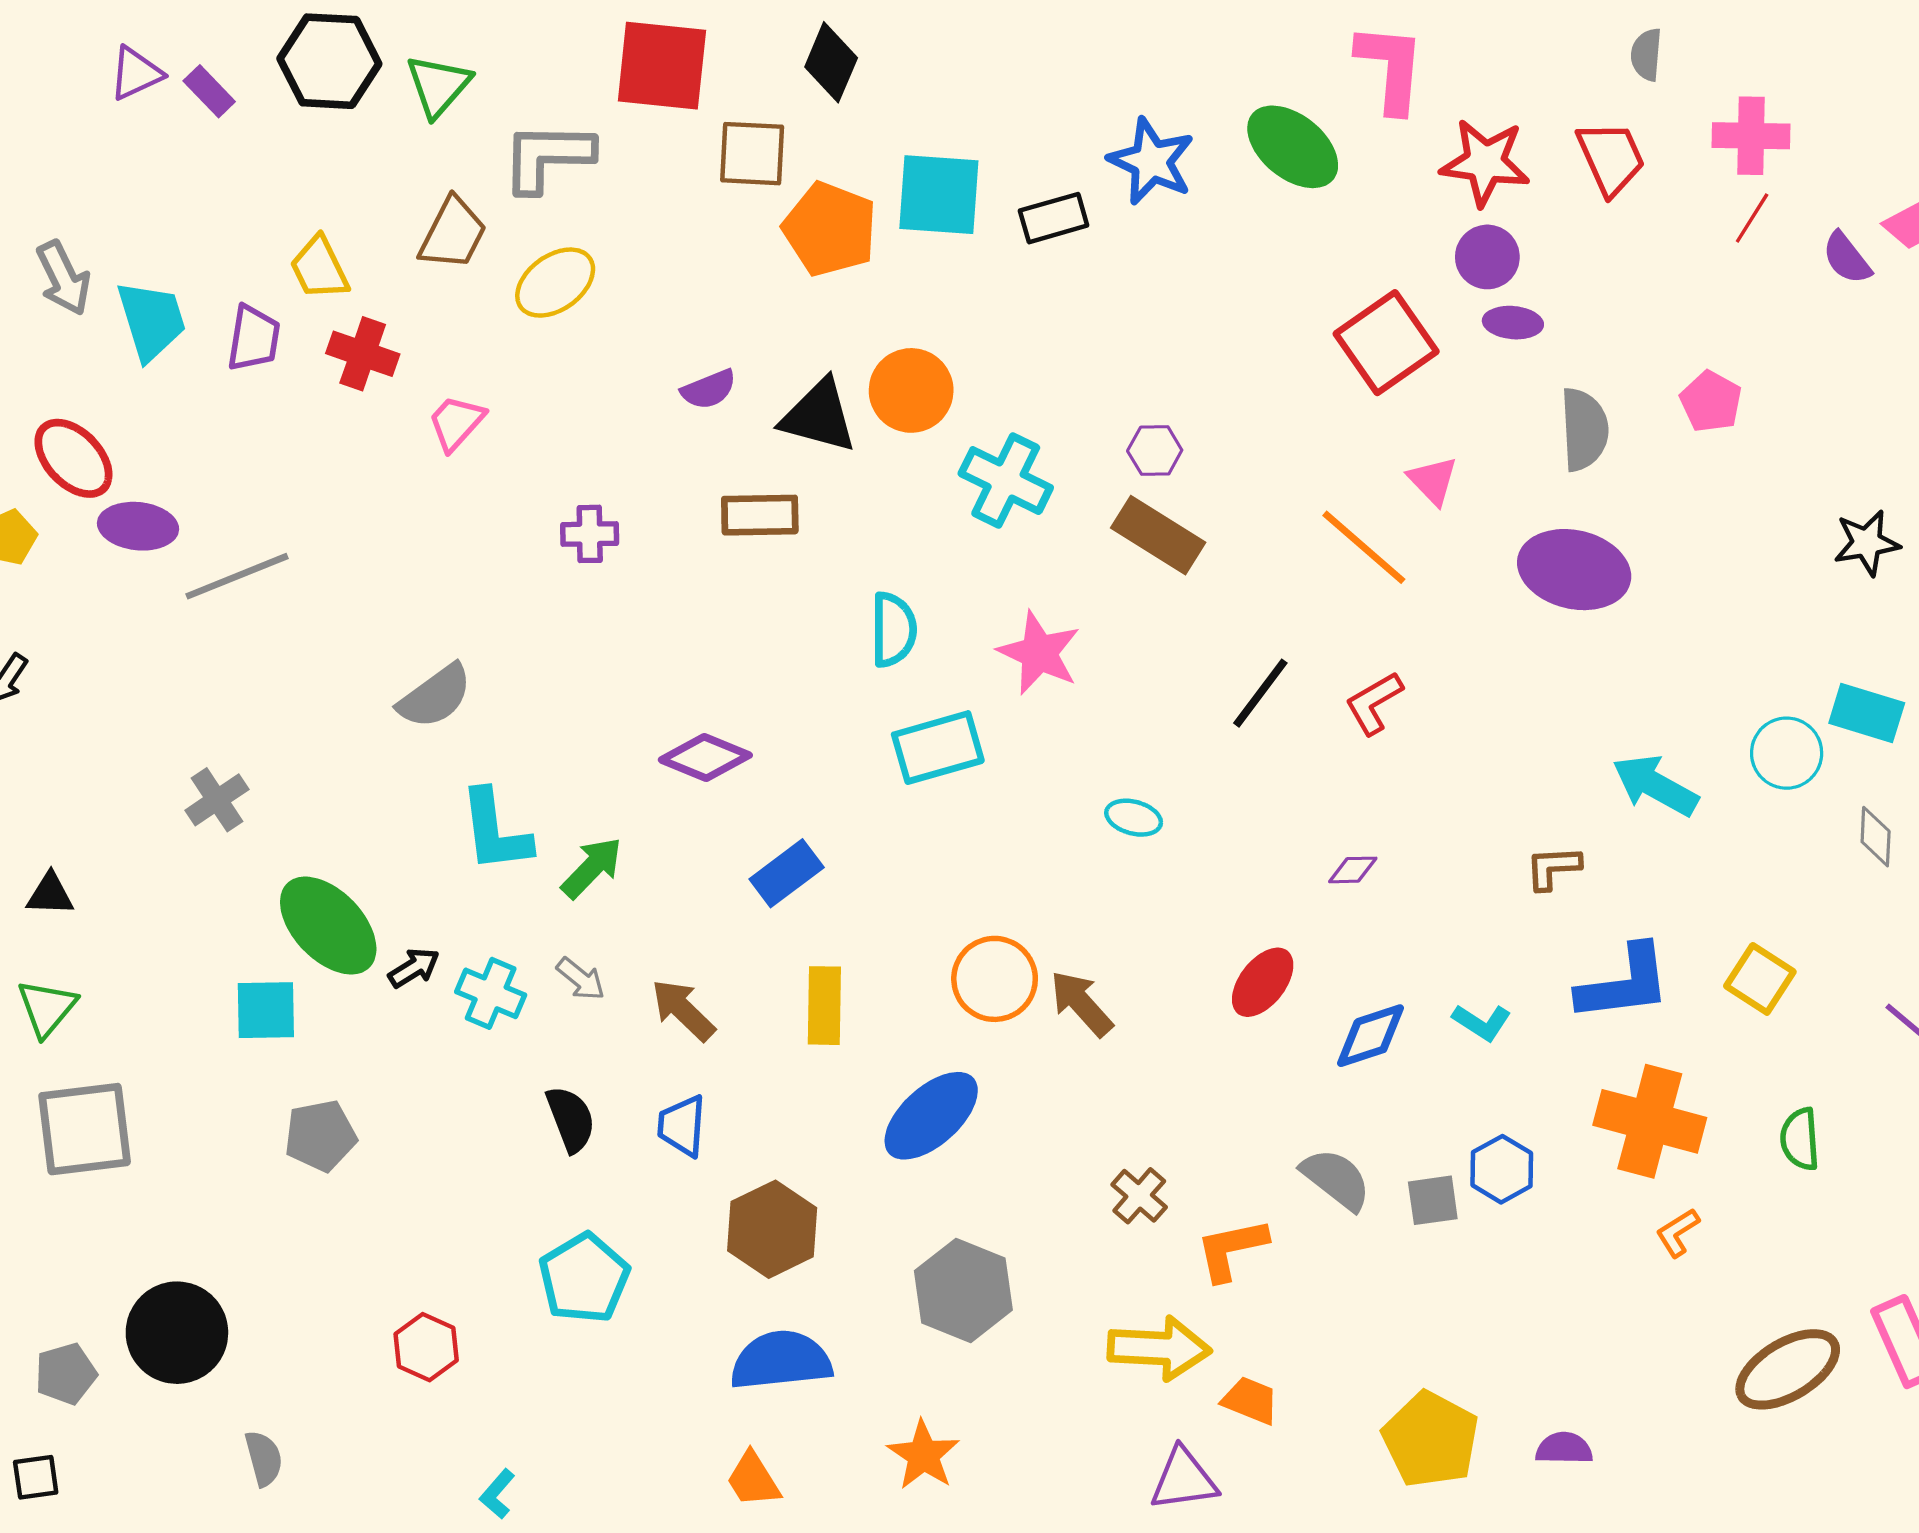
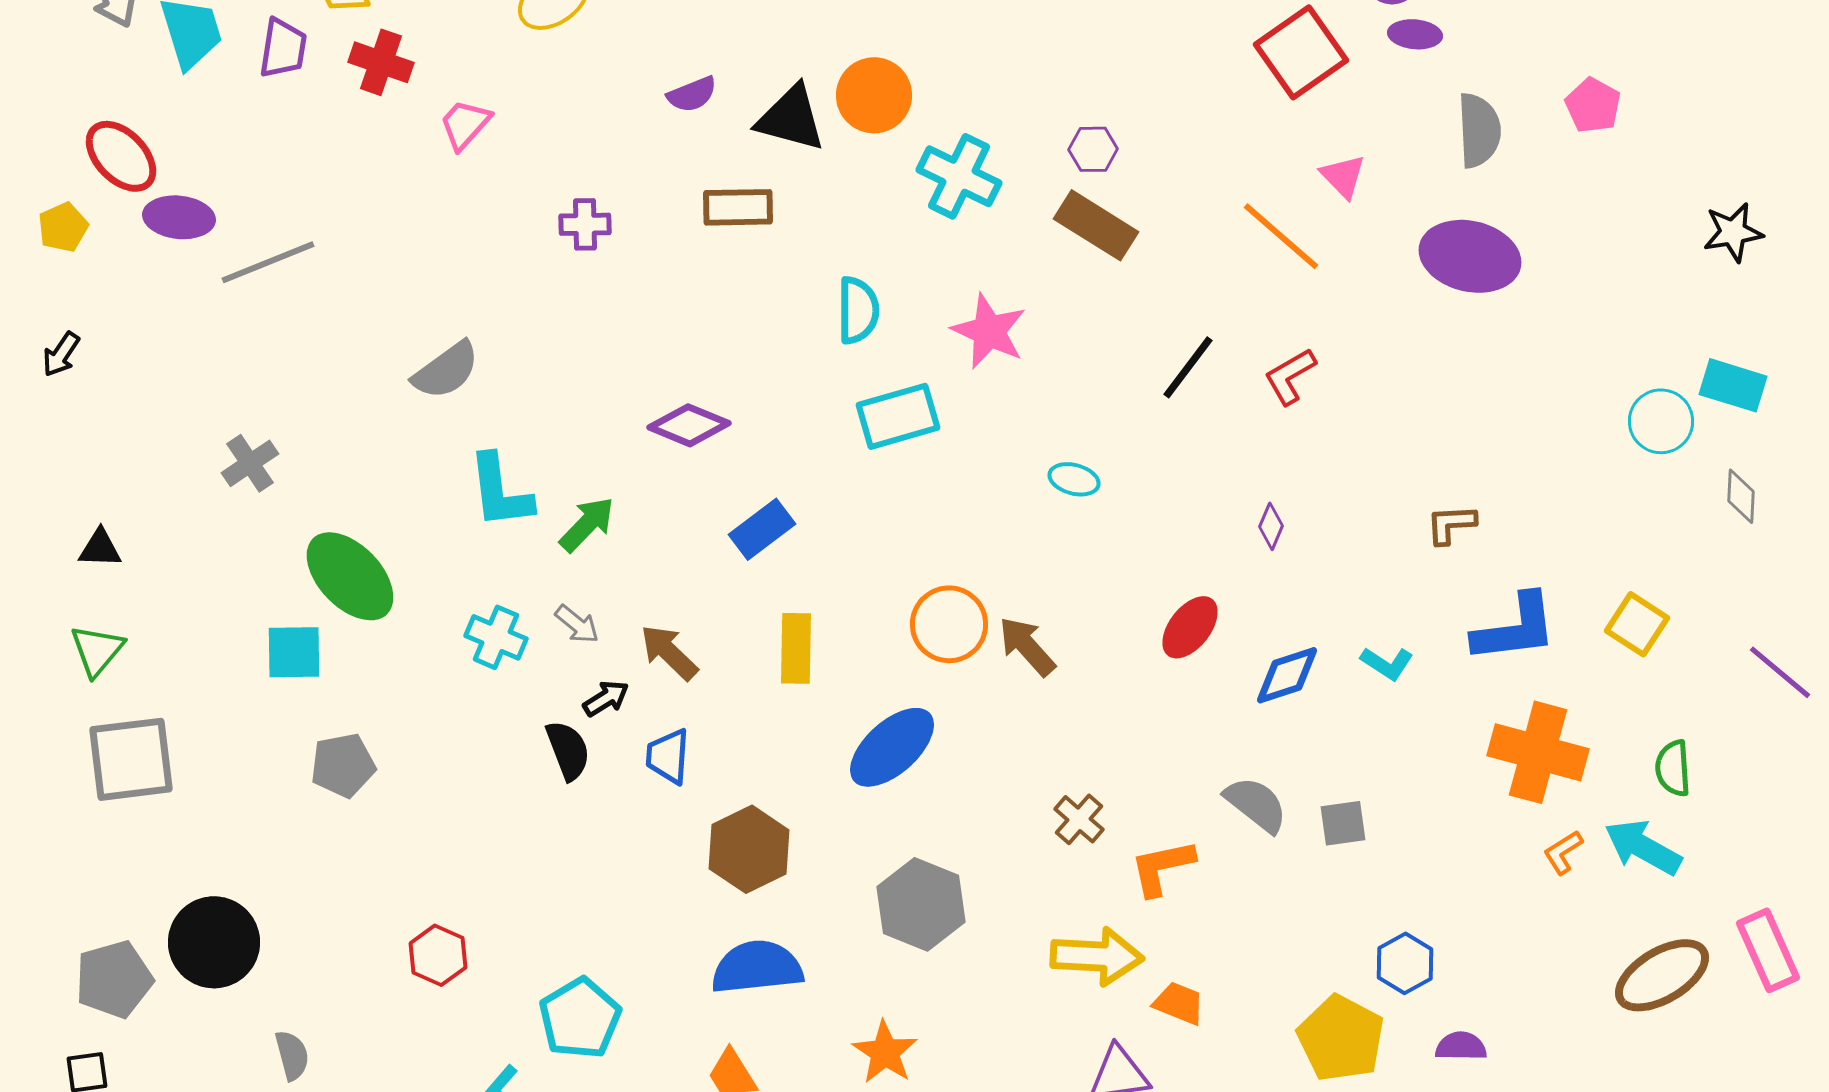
cyan arrow: (1655, 785) -> (1643, 847), moved
purple diamond: (1353, 870) -> (1271, 526), turned -66
black arrow: (414, 968) -> (606, 698), moved
blue hexagon: (1502, 1169) -> (1405, 963), moved
cyan pentagon: (584, 1278) -> (580, 1018), moved
gray pentagon: (66, 1374) -> (114, 979), size x1.4

